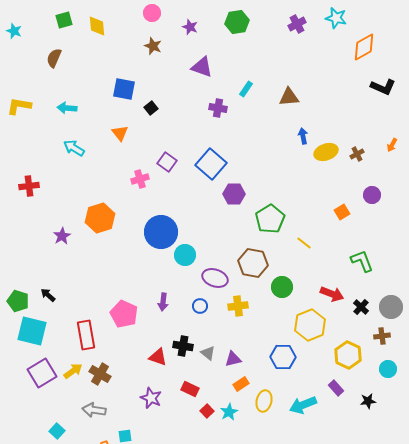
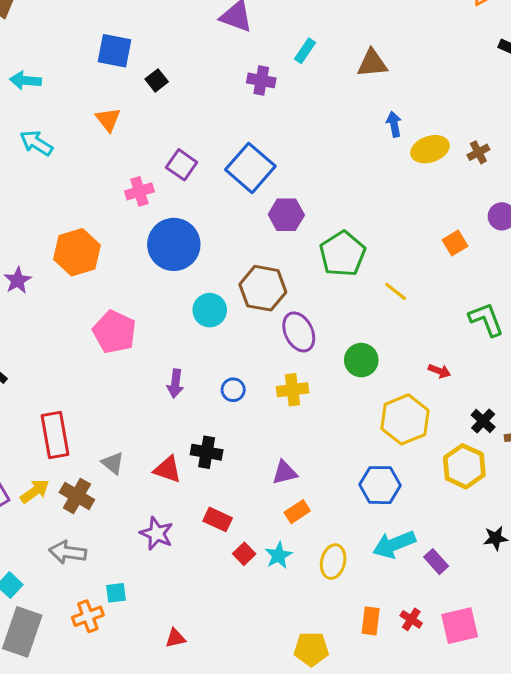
blue circle: (161, 232) -> (174, 244), moved
brown hexagon: (253, 263) -> (263, 288), moved
purple ellipse: (215, 278) -> (299, 332), moved, turned 45
red arrow: (332, 294) -> (439, 371), size x0.6
black cross: (361, 307) -> (483, 421), moved
pink pentagon: (124, 314) -> (114, 332), moved
gray triangle: (208, 353) -> (113, 463), moved
blue hexagon: (283, 357) -> (380, 485), moved
purple rectangle: (336, 388) -> (436, 562), moved
yellow ellipse: (264, 401) -> (333, 562), moved

